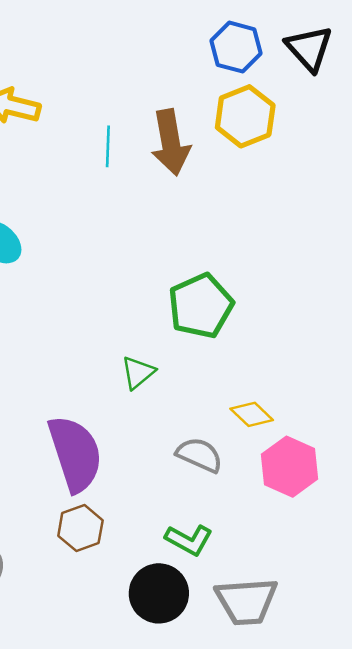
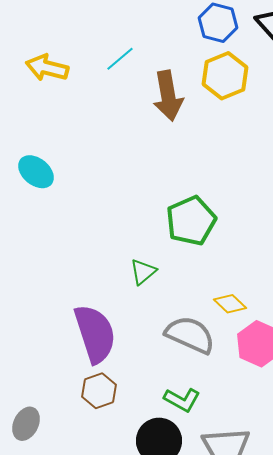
cyan line: (108, 146) -> (120, 59), moved, turned 48
gray semicircle: (199, 455) -> (190, 335), size x1.4

